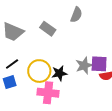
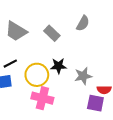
purple square: (99, 64) -> (95, 103), moved
black star: (59, 73) -> (58, 66), moved

